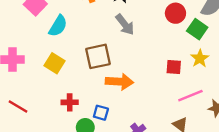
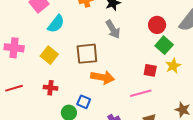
green square: (197, 29) -> (164, 45), moved
pink line: (190, 96) -> (141, 93), moved
red cross: (70, 102) -> (50, 88), moved
red line: (18, 107) -> (14, 88), turned -54

